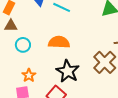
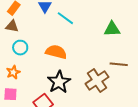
orange star: (29, 75) -> (13, 72), moved

